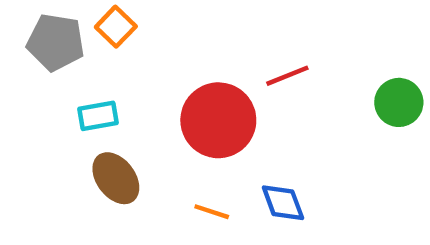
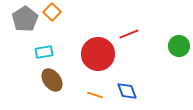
gray pentagon: (56, 42) -> (25, 19), turned 30

